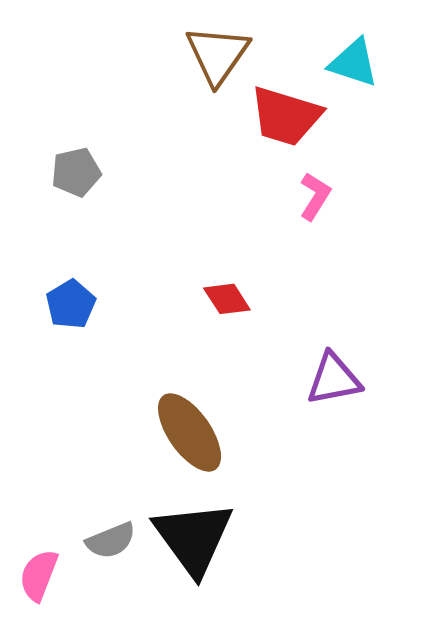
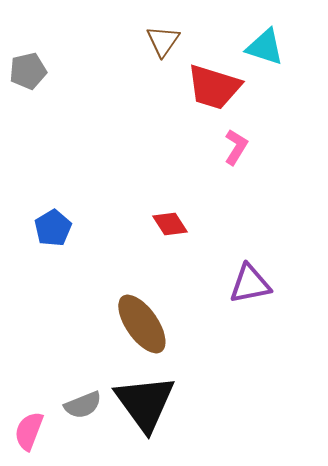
brown triangle: (218, 55) -> (163, 41), size x0.7
gray pentagon: (76, 172) -> (28, 71), moved

